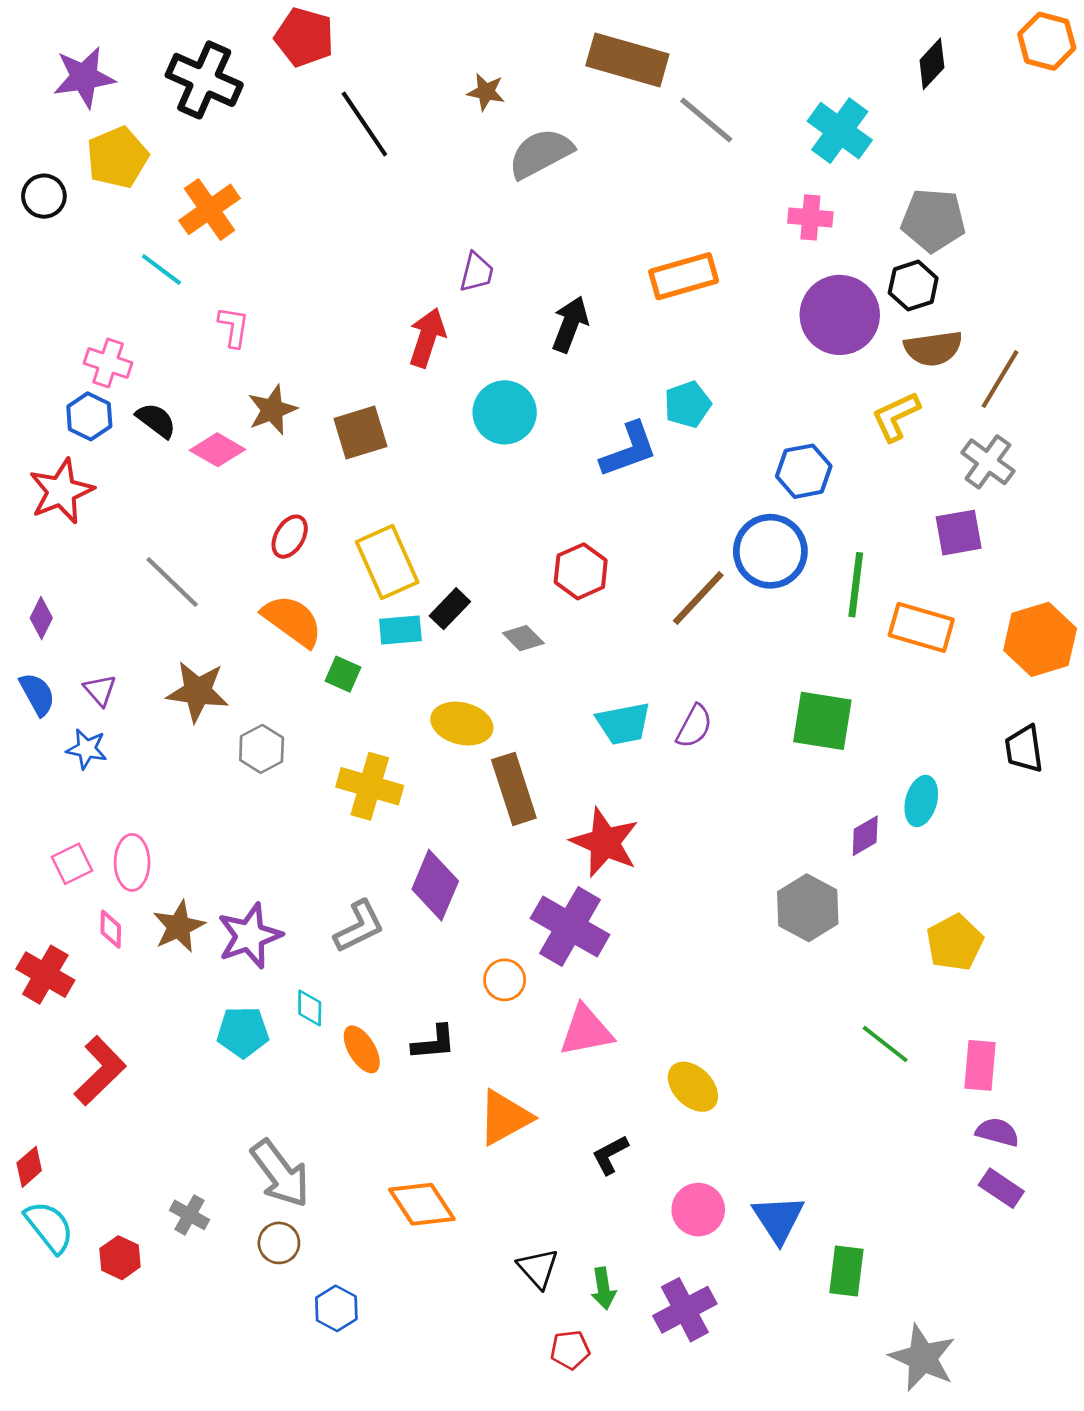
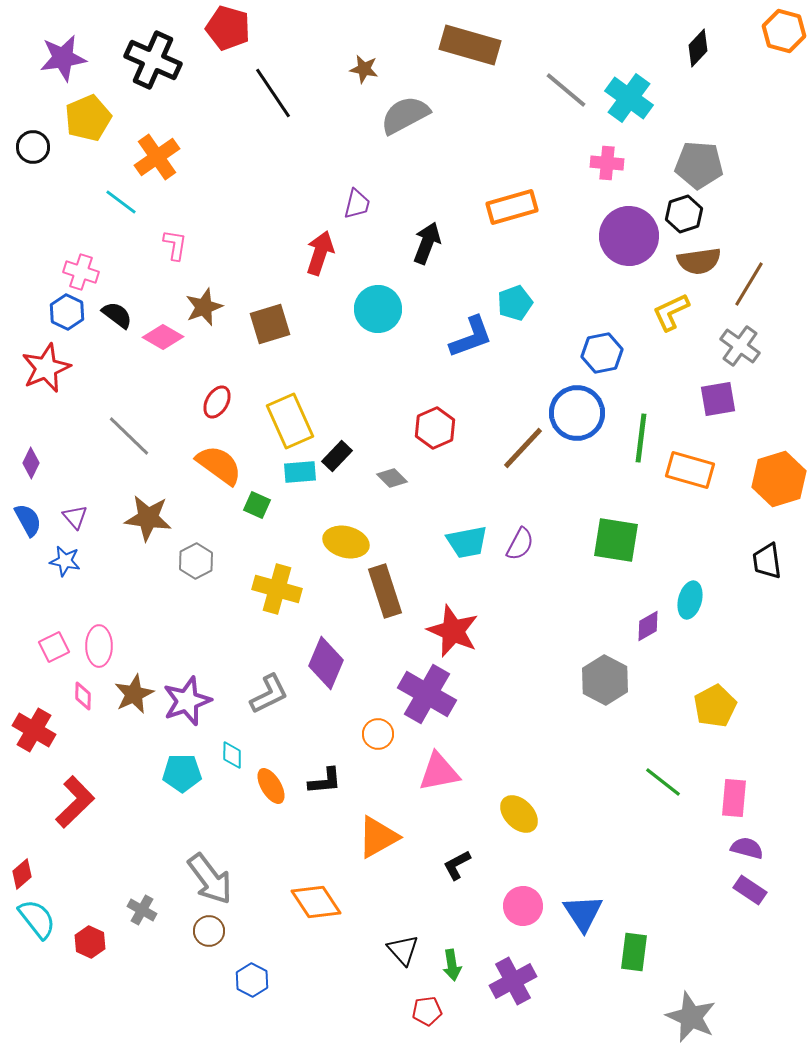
gray line: (706, 120) -> (566, 90), moved

